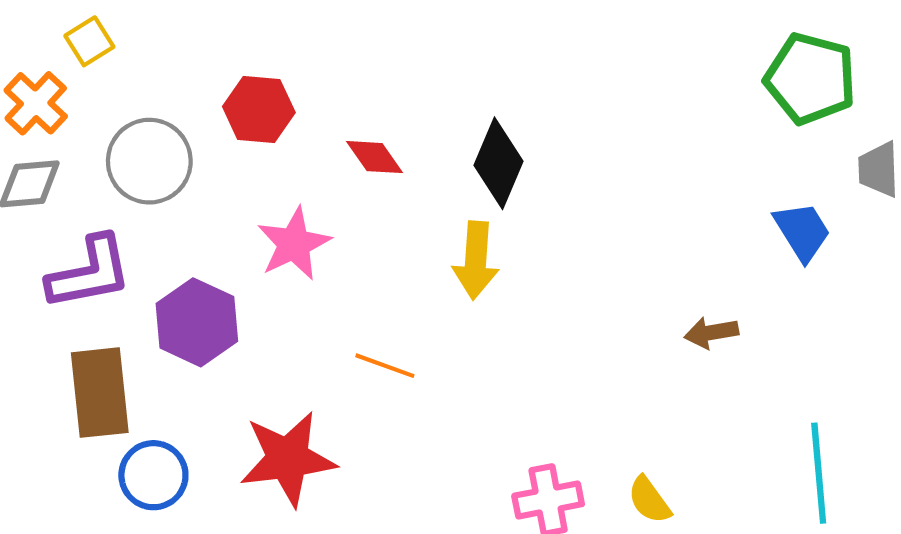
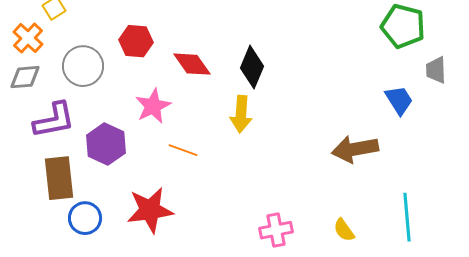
red diamond: (375, 157) -> (192, 64), size x1.4
brown arrow: (711, 333) -> (355, 149), size x1.8
orange line: (385, 366) -> (183, 150), moved
yellow semicircle: (649, 500) -> (344, 230), moved

